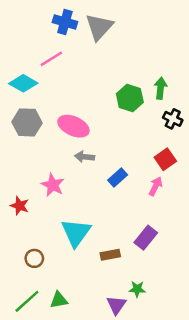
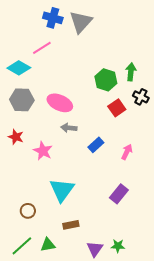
red square: (165, 159) -> (117, 108), moved
red star: (20, 206) -> (16, 137), moved
brown rectangle: (110, 255) -> (71, 225), moved
green star: (137, 289) -> (118, 246), moved

